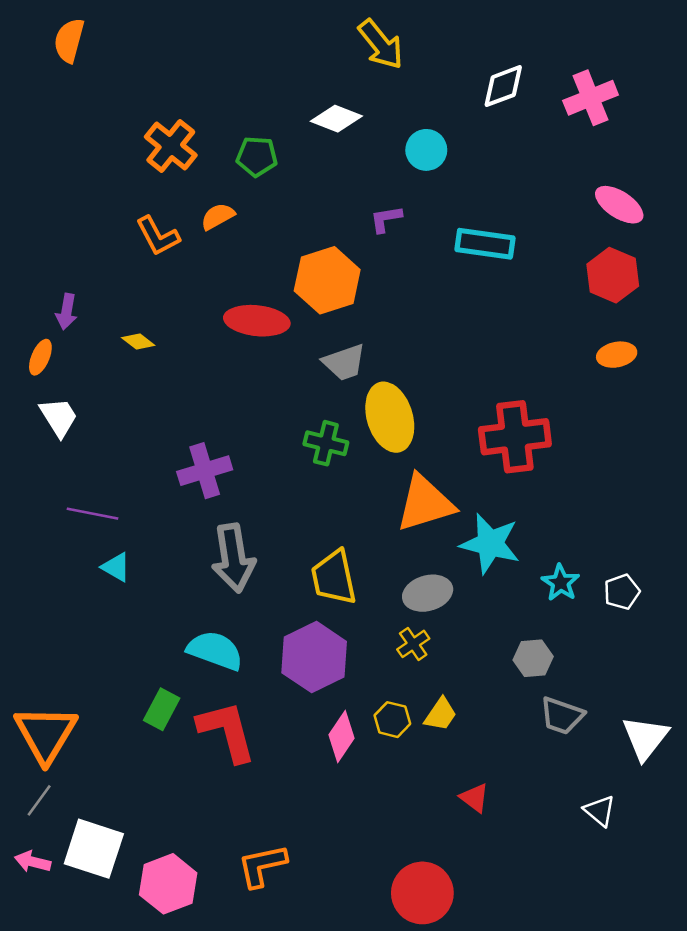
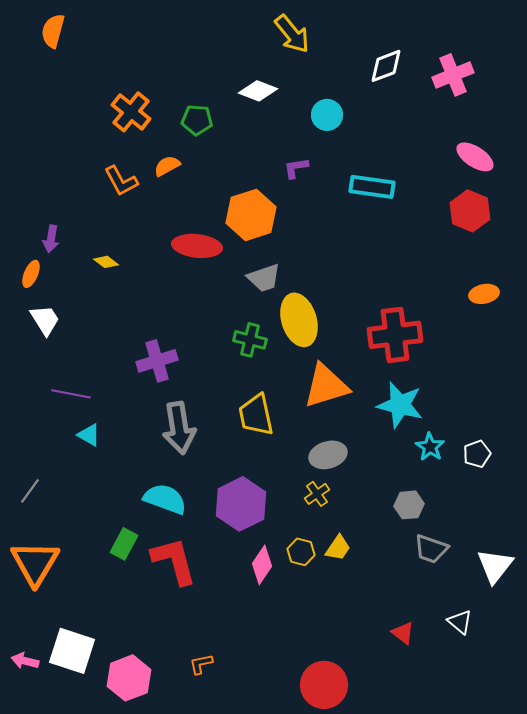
orange ellipse: (617, 355) -> (484, 294), moved
cyan star: (490, 544) -> (400, 405), moved
yellow trapezoid: (334, 577) -> (256, 415), moved
red triangle: (475, 798) -> (403, 633), moved
gray line: (39, 800) -> (30, 491), moved
orange L-shape: (262, 866) -> (201, 664), size x0.6

